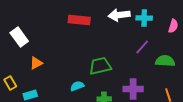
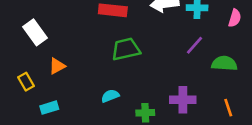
green trapezoid: (100, 66) -> (126, 49), moved
yellow rectangle: (10, 83) -> (26, 82), moved

